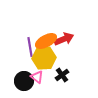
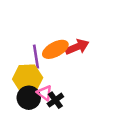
yellow hexagon: (44, 58) -> (28, 78), moved
black cross: (62, 75) -> (55, 100), moved

